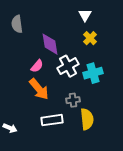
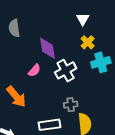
cyan cross: (93, 73) -> (101, 62), moved
orange arrow: (39, 89) -> (16, 97), moved

